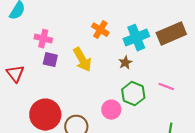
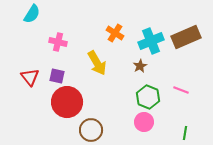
purple square: (50, 60) -> (57, 76), moved
pink circle: (111, 110) -> (144, 122), moved
red circle: (45, 115) -> (67, 102), moved

